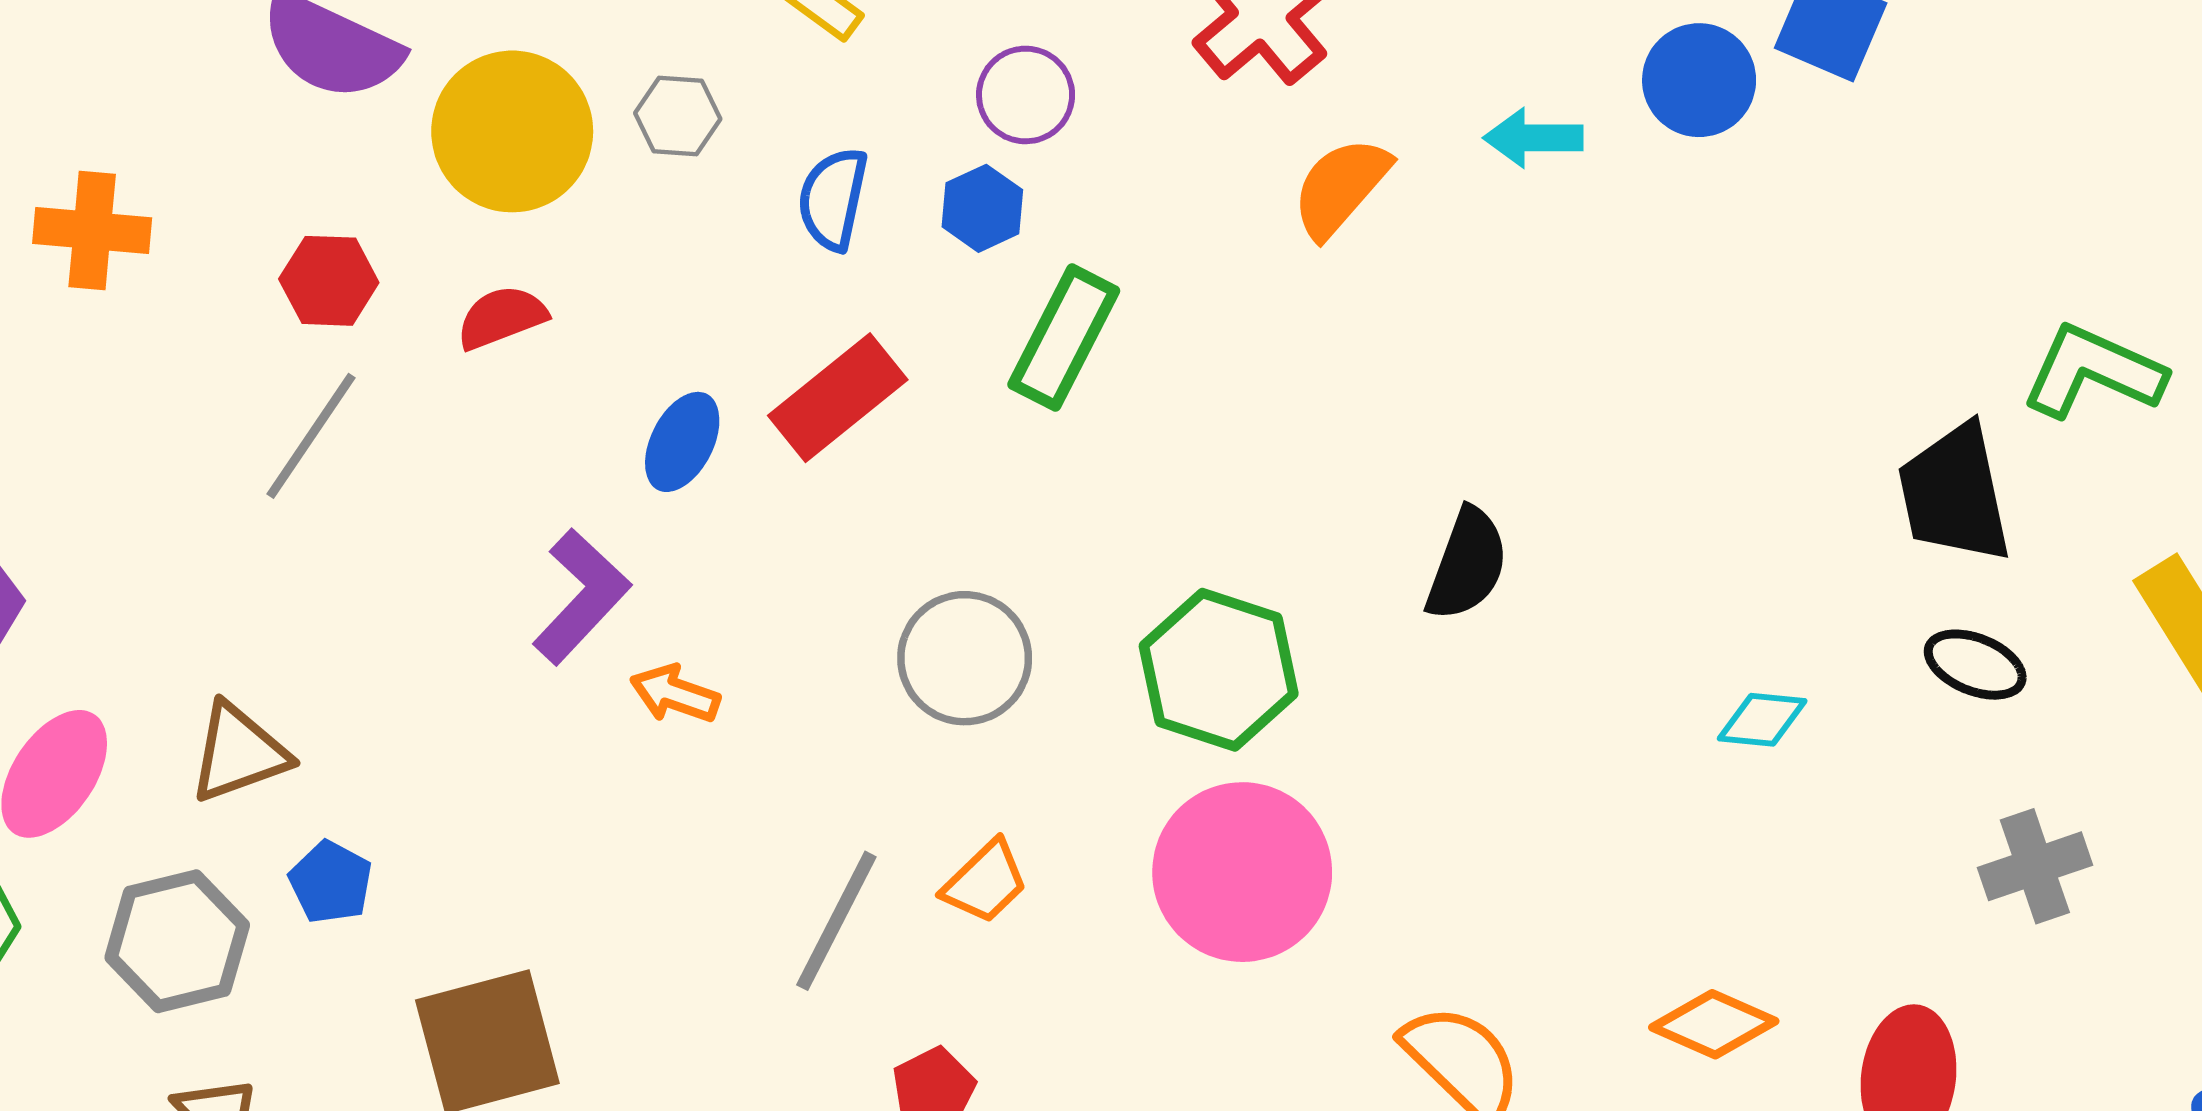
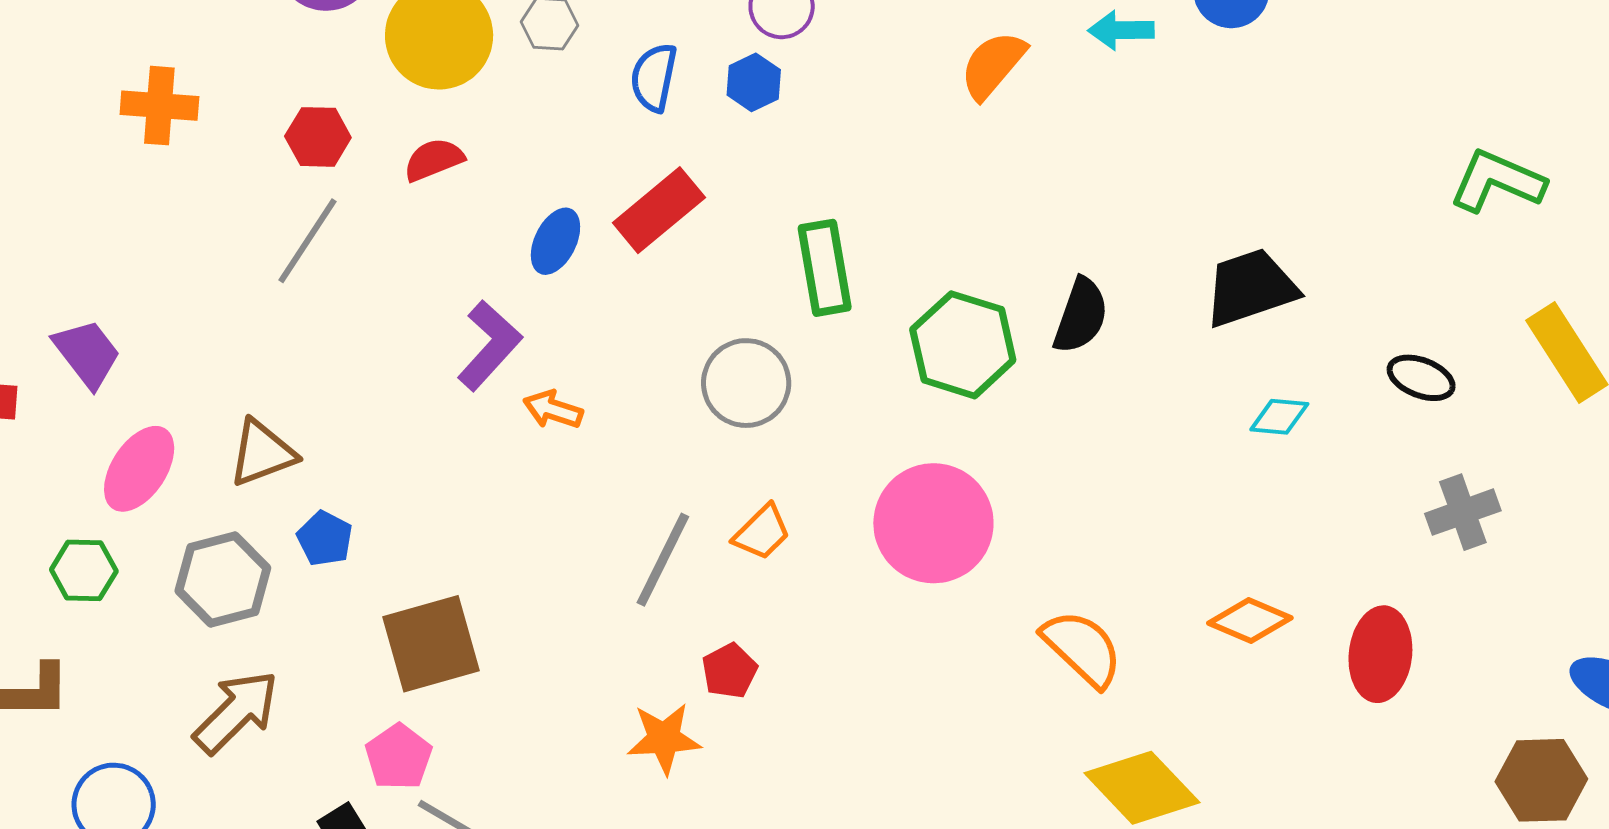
green rectangle: (1064, 338) -> (825, 268), moved, turned -36
black trapezoid: (1954, 494) -> (1250, 288), moved, turned 84
green hexagon: (1219, 670) -> (963, 345), moved

